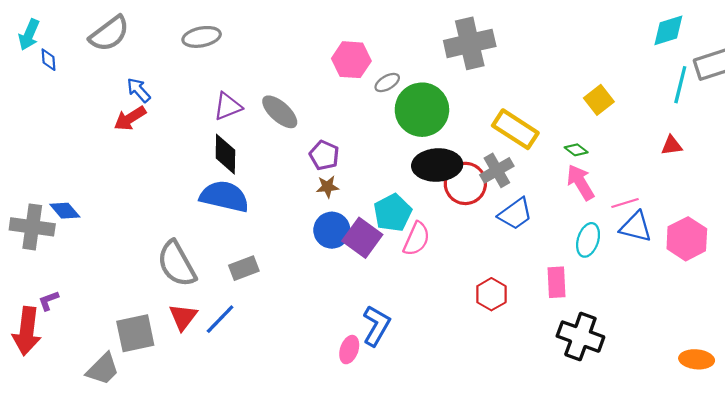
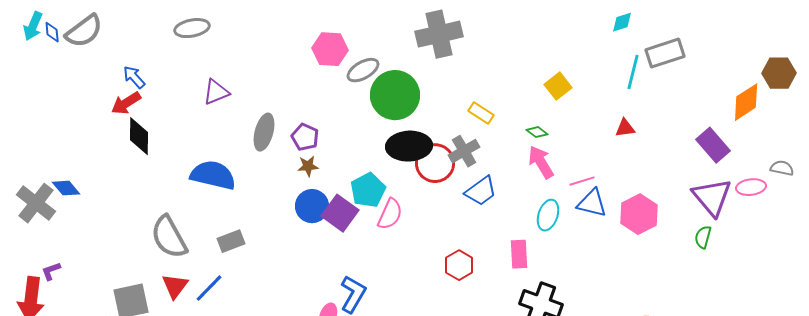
cyan diamond: (668, 30) -> (622, 22), size x0.7
gray semicircle: (109, 34) -> (84, 31), moved
blue diamond: (49, 60) -> (52, 32), moved
gray ellipse: (387, 83) -> (363, 70), size x1.4
gray ellipse: (280, 112) -> (264, 132), moved, turned 63
yellow rectangle: (515, 129) -> (481, 113), size x0.6
black diamond: (225, 154) -> (139, 136), moved
gray cross: (32, 227) -> (36, 203), turned 30

